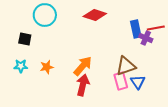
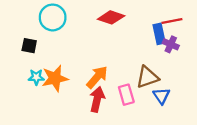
red line: (156, 28) -> (172, 21), moved
cyan star: (21, 66) -> (36, 77), moved
orange star: (47, 67) -> (55, 78), size x1.6
pink rectangle: (121, 81) -> (126, 95), moved

